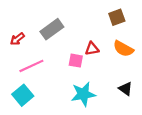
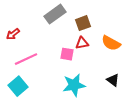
brown square: (117, 17) -> (83, 23), moved
gray rectangle: (52, 29) -> (55, 14), moved

